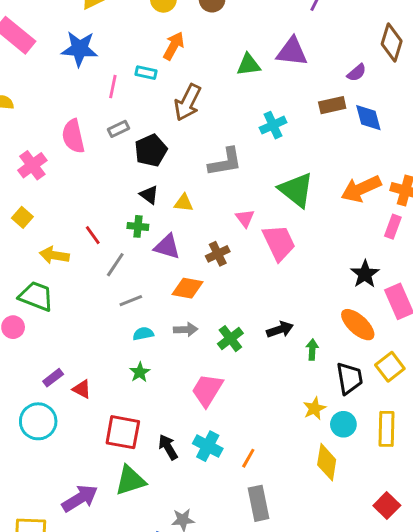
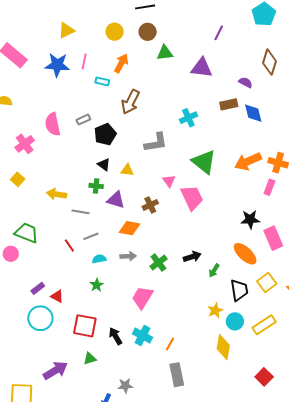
green triangle: (249, 65) -> (165, 53), moved
purple semicircle: (357, 73) -> (246, 82), turned -112
pink line: (113, 87) -> (84, 61), moved
red line: (93, 235) -> (69, 246), moved
yellow arrow: (54, 255) -> (56, 194), moved
gray line: (115, 265) -> (81, 212), turned 66
black star: (365, 274) -> (250, 219), turned 30
green arrow: (312, 350) -> (214, 270), turned -152
cyan circle: (38, 421) -> (40, 318), moved
yellow rectangle: (386, 429) -> (264, 325), turned 55
green triangle: (130, 480) -> (90, 359), size x0.6

